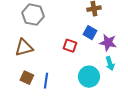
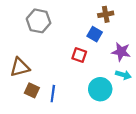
blue square: (90, 33) -> (95, 34), moved
brown triangle: (24, 48) -> (20, 67), moved
cyan arrow: (110, 64) -> (123, 75), turned -56

